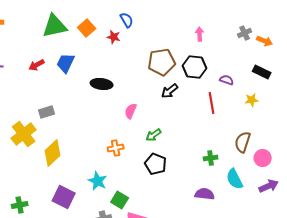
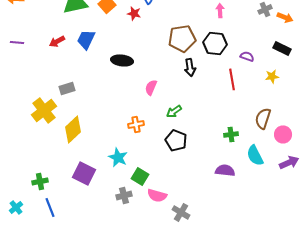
black arrow: (170, 91) -> (190, 67), turned -60

